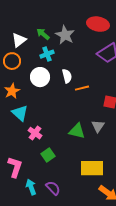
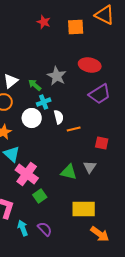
green arrow: (43, 34) -> (35, 85), moved
cyan cross: (47, 54) -> (44, 102), moved
pink cross: (35, 133) -> (27, 174), size x1.6

